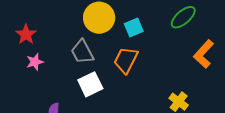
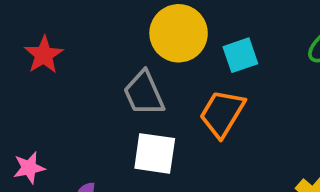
pink star: (35, 62) -> (29, 168), moved
white square: (90, 84) -> (155, 153), turned 30

